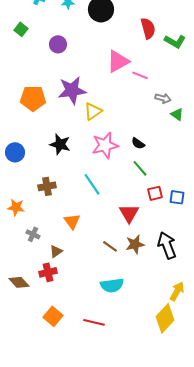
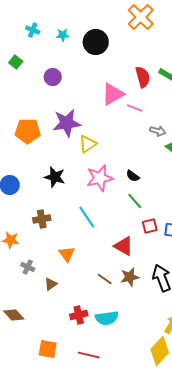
red semicircle: (148, 28) -> (143, 77), moved
red triangle: (129, 213) -> (124, 246), turned -30
red cross: (48, 272) -> (79, 315), moved
orange square: (53, 316) -> (48, 349), turned -30

